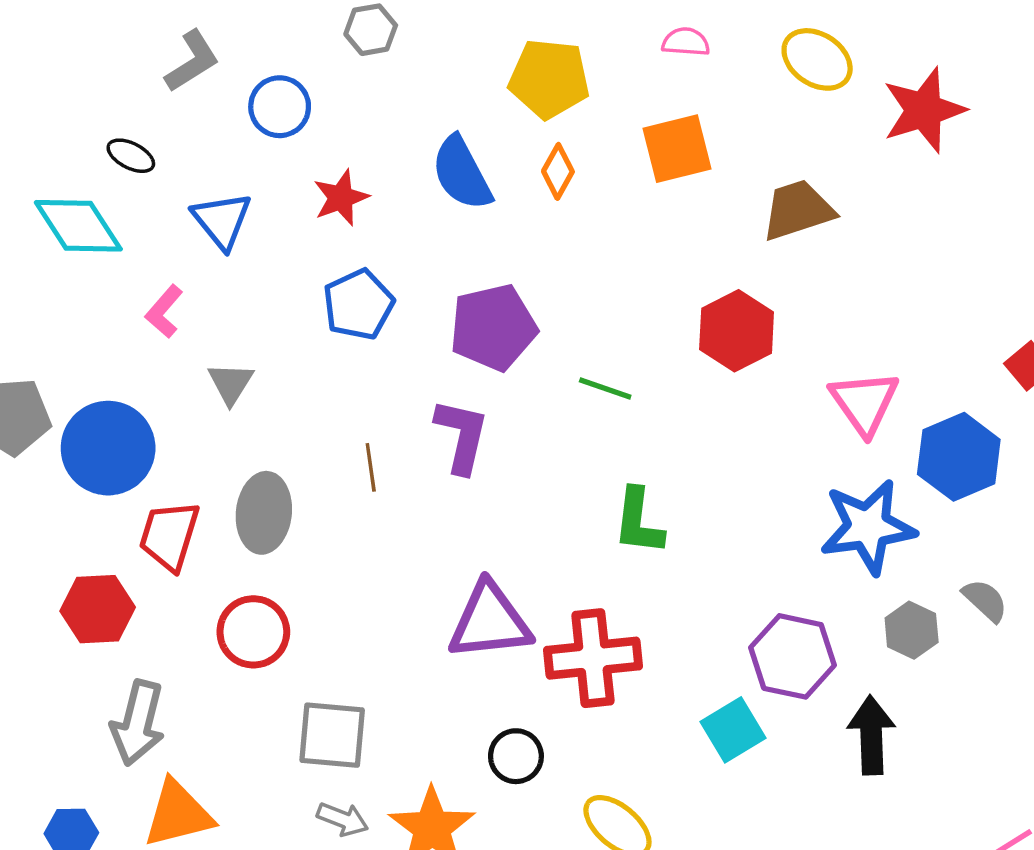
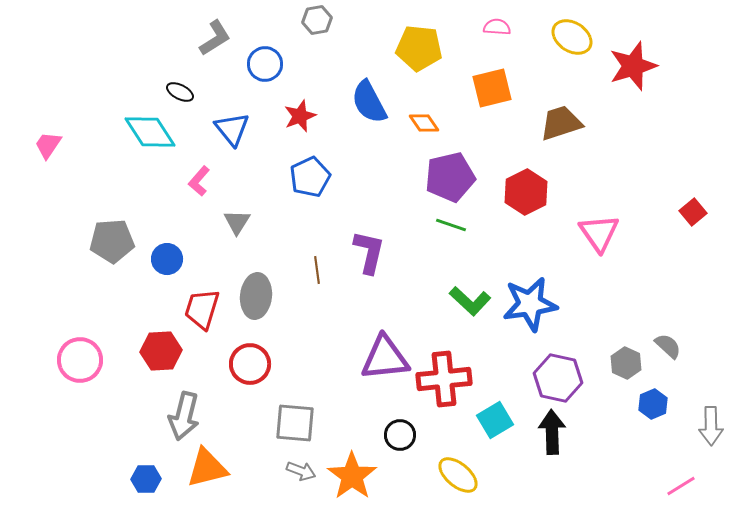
orange diamond: (558, 171) -> (424, 123), moved, turned -64
purple pentagon: (493, 327) -> (450, 177), moved
blue circle: (108, 448) -> (167, 259), size x0.6
blue hexagon: (959, 457) -> (653, 404), moved, size x0.6
green L-shape: (638, 522) -> (470, 301), turned -54
blue star: (868, 527) -> (530, 304), moved
cyan square: (733, 730) -> (495, 420), moved
black arrow: (871, 735) -> (552, 432), moved

